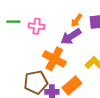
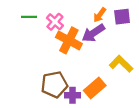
pink cross: (37, 26) -> (55, 22), turned 35
orange cross: (54, 59) -> (69, 40), moved

